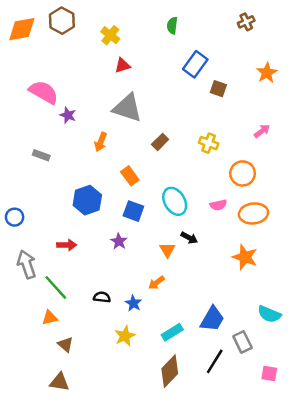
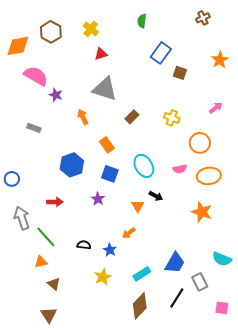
brown hexagon: (62, 21) -> (51, 32), moved
orange diamond: (22, 29) -> (18, 46), moved
orange arrow: (101, 142) -> (83, 117), turned 133
brown triangle: (59, 382) -> (49, 315), turned 48

